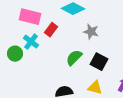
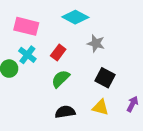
red rectangle: (51, 30) -> (58, 53), moved
green semicircle: (74, 58) -> (60, 79), moved

